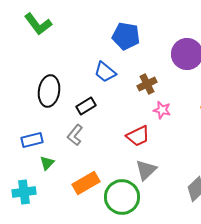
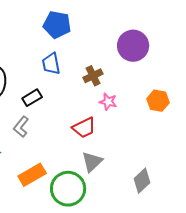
blue pentagon: (126, 36) -> (57, 25), moved
blue trapezoid: (105, 72) -> (51, 64), turned 40

